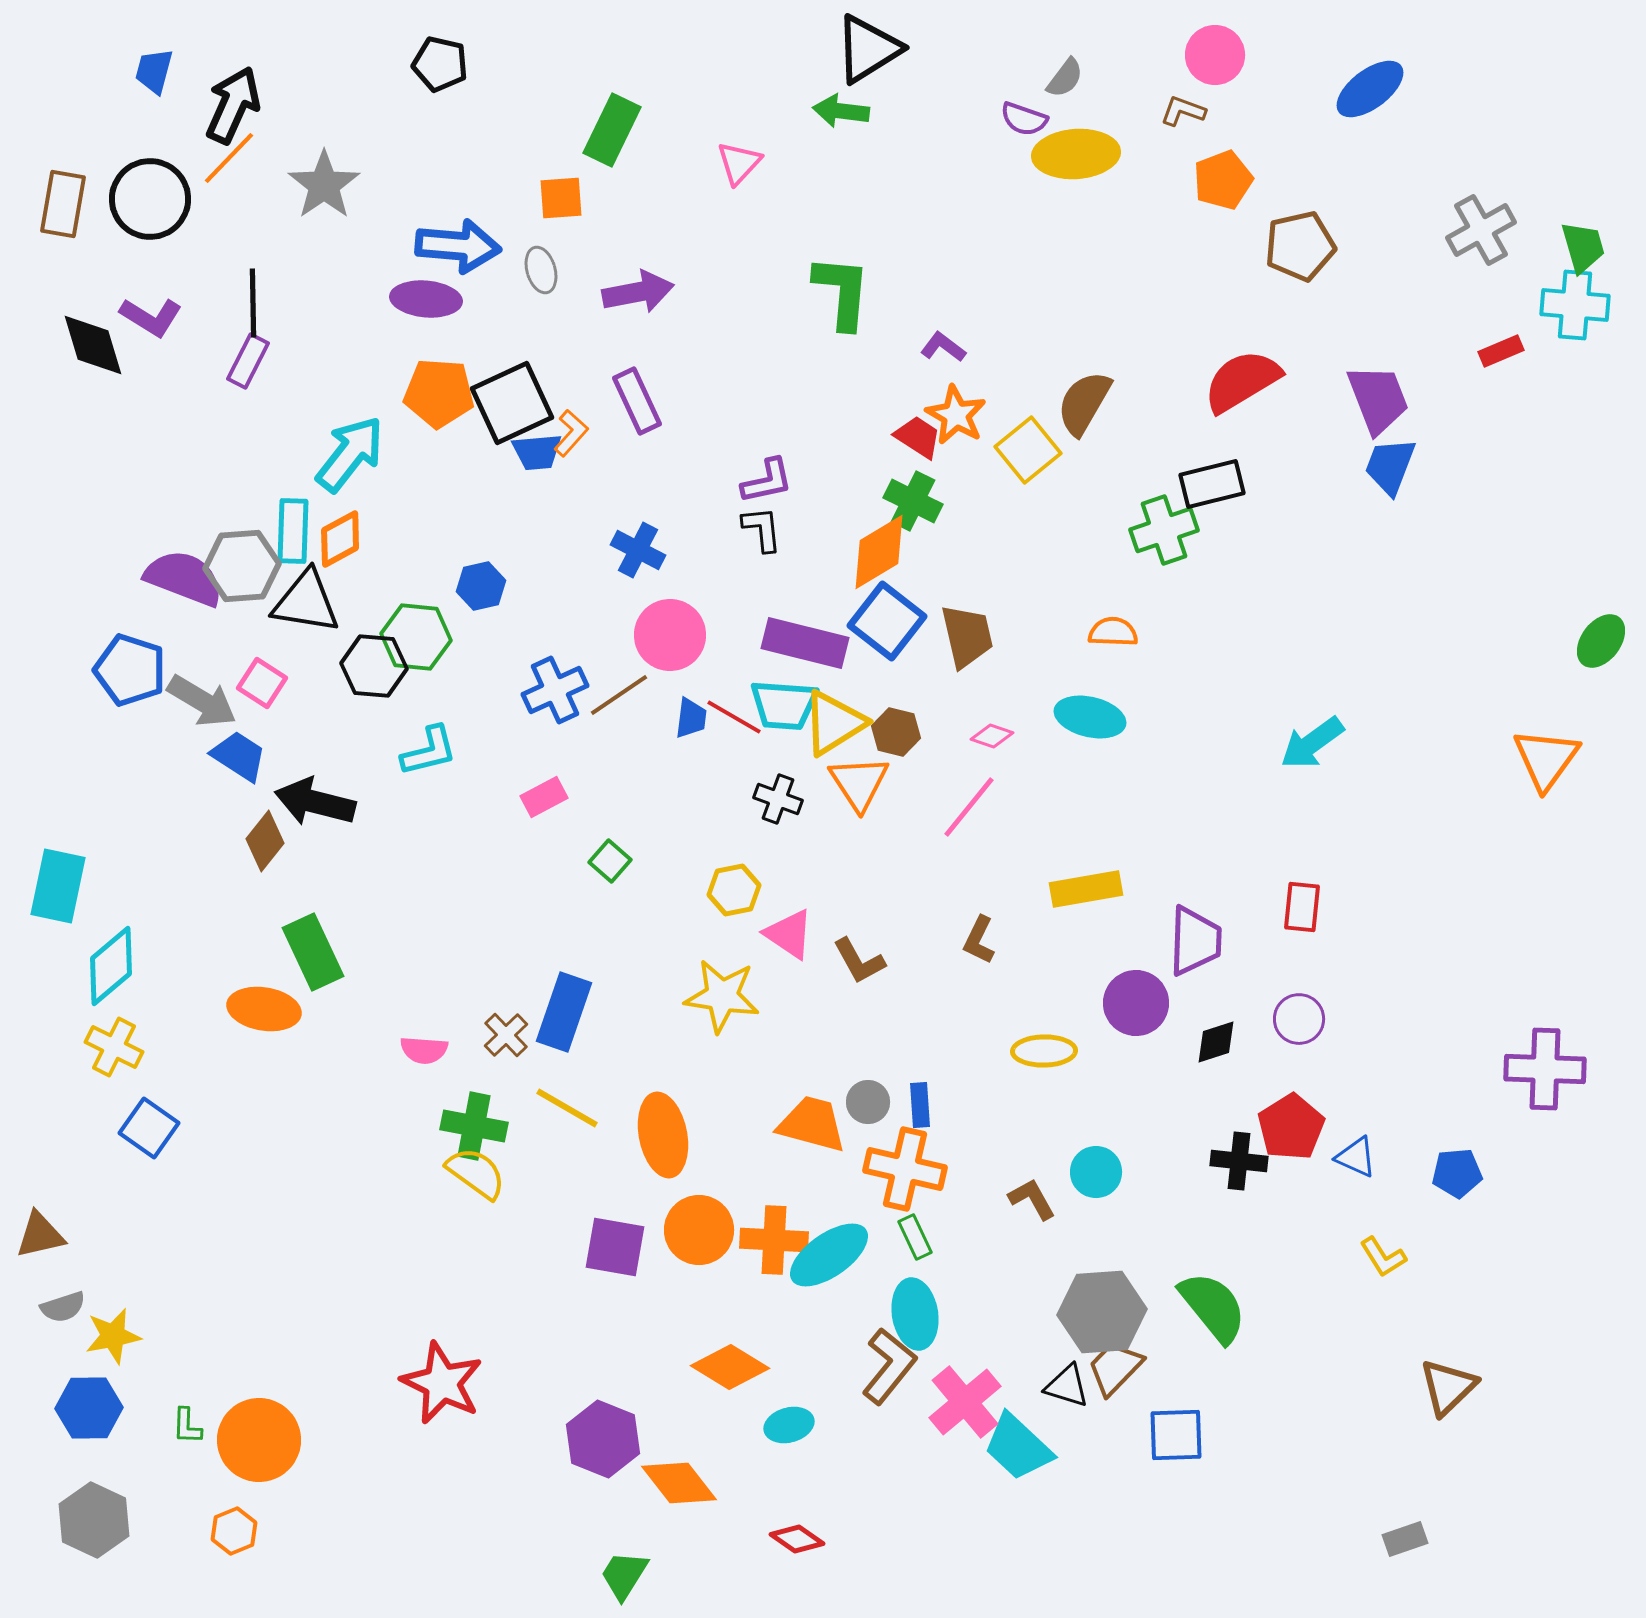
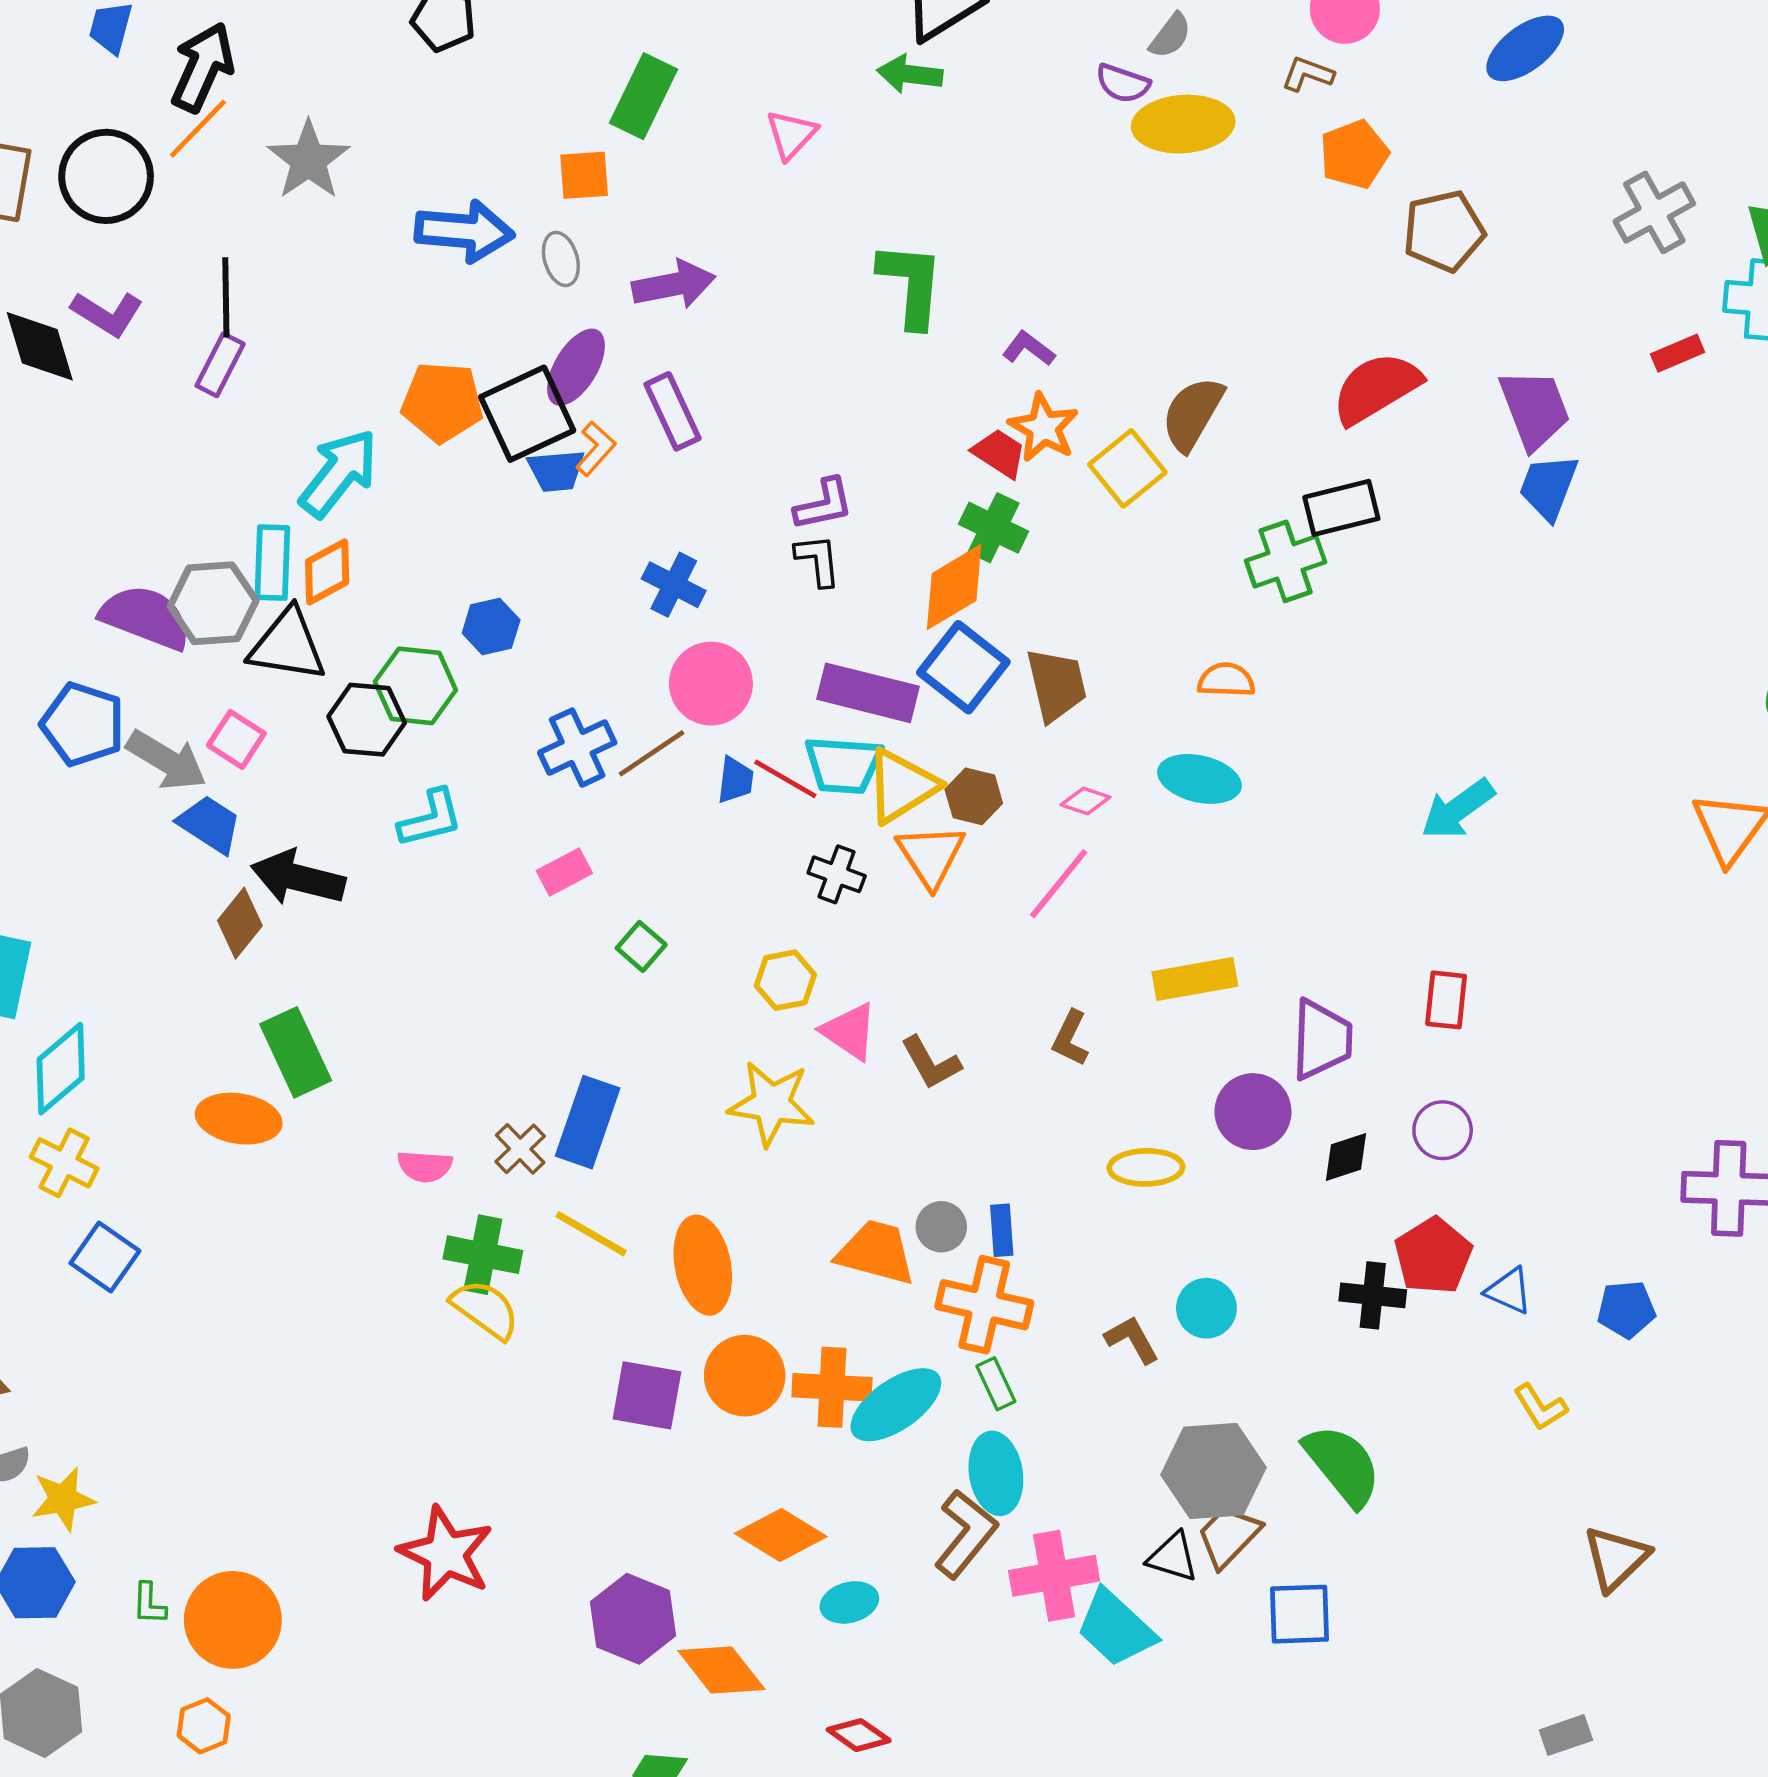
purple ellipse: (426, 299) -> (576, 367), moved, turned -64
pink cross: (965, 1402) -> (1054, 1576), turned 30

